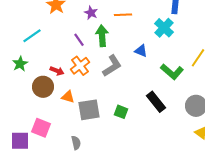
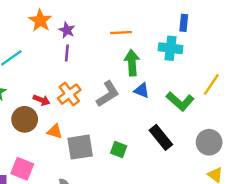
purple star: (91, 13) -> (67, 30), moved
cyan cross: (164, 28) -> (170, 48), turned -36
green arrow: (102, 36) -> (132, 63), moved
purple line: (79, 40) -> (67, 53), moved, turned 40
blue triangle: (141, 51) -> (142, 90), moved

